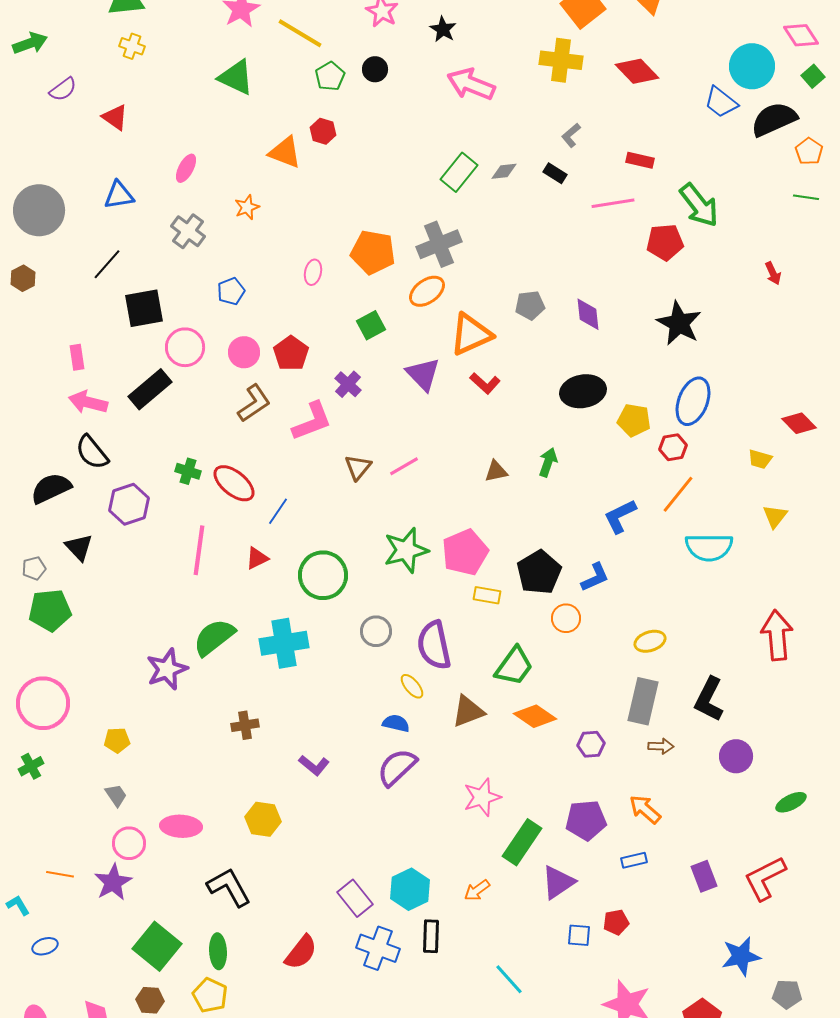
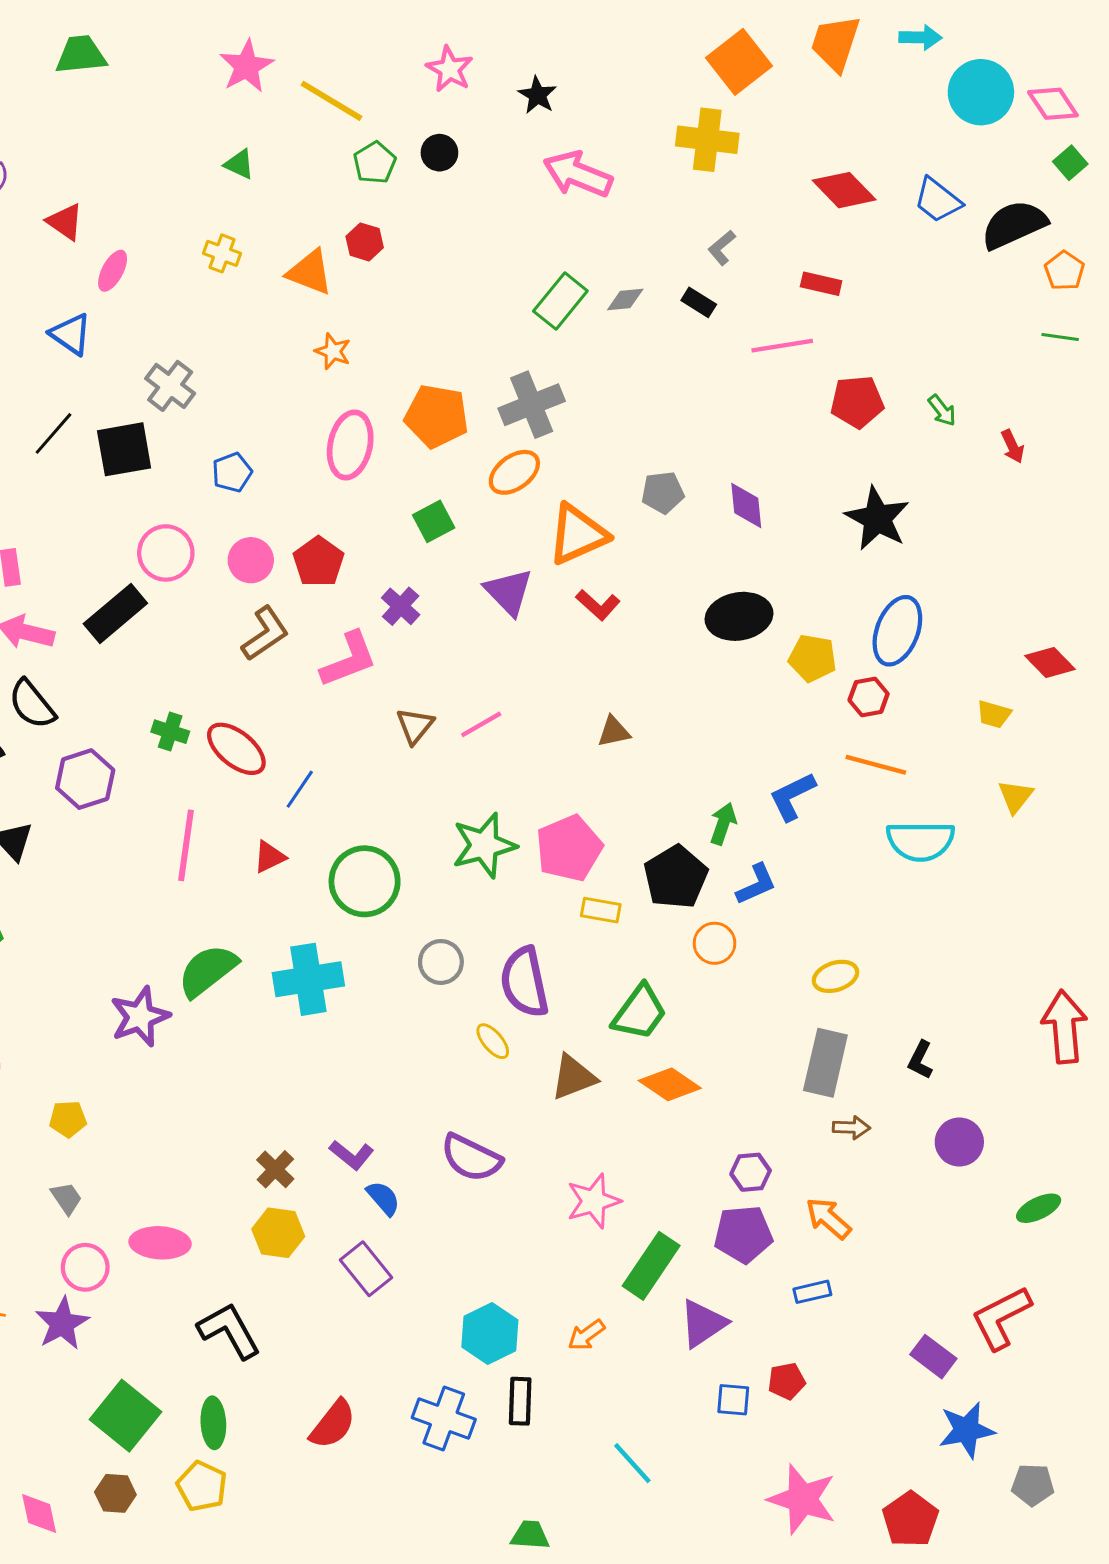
yellow cross: (132, 46) -> (222, 253), moved
cyan circle: (752, 66) -> (981, 92), moved
red diamond: (637, 71) -> (844, 190), moved
green triangle: (236, 77) -> (239, 164), size x0.6
pink ellipse: (186, 168) -> (113, 271), moved
blue triangle: (119, 195) -> (71, 334), turned 44
green arrow: (699, 205) -> (942, 410), moved, size x0.5
orange star: (247, 207) -> (333, 351), moved, turned -30
pink ellipse: (313, 272) -> (350, 445), size x1.8
black square: (144, 308) -> (124, 449), moved
green arrow: (548, 462) -> (723, 824), moved
orange line: (678, 494) -> (876, 765), turned 66
red arrow: (777, 635) -> (1064, 1027), moved
black L-shape: (709, 699) -> (920, 1060), size x0.6
blue semicircle: (396, 723) -> (383, 1198), moved, turned 36
brown cross: (245, 725) -> (275, 1169), moved, turned -36
purple hexagon: (591, 744) -> (751, 1172), moved
purple semicircle: (397, 767) -> (471, 1158), turned -111
purple rectangle: (704, 876) -> (933, 1357), moved, turned -32
purple rectangle: (355, 898) -> (366, 1269), moved

